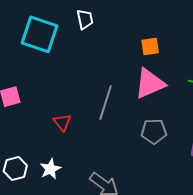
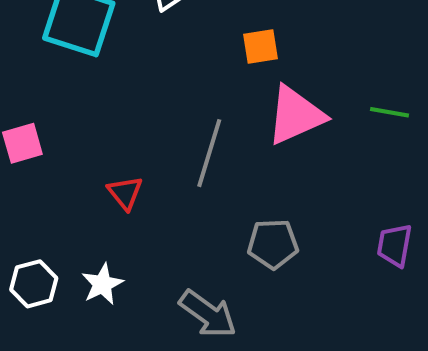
orange square: (150, 46) -> (261, 46), moved
gray pentagon: (154, 131) -> (273, 244), moved

